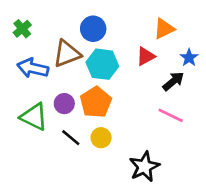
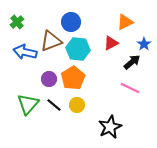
green triangle: (34, 117) -> (28, 104), moved, turned 45

